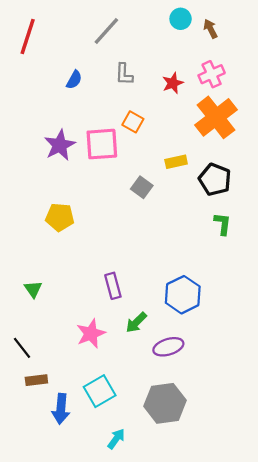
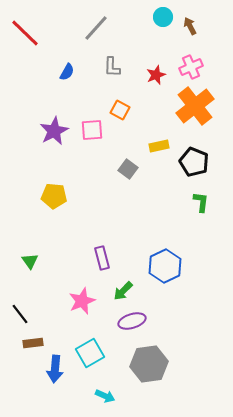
red line: (28, 37) -> (25, 33), turned -64
pink square: (102, 144) -> (92, 130), size x0.7
purple ellipse: (168, 347) -> (132, 321), moved
cyan arrow: (116, 439) -> (105, 396), turned 78

